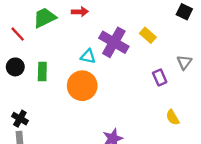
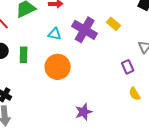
cyan triangle: (88, 56) -> (55, 34), moved
purple rectangle: (160, 77) -> (128, 67), moved

